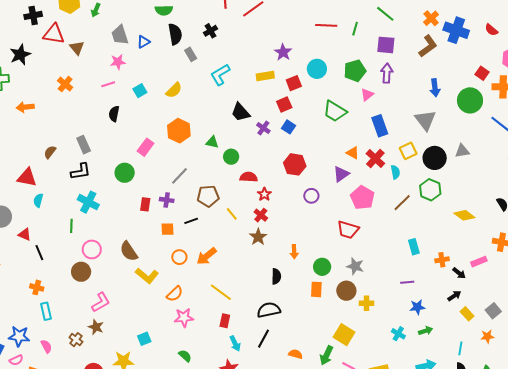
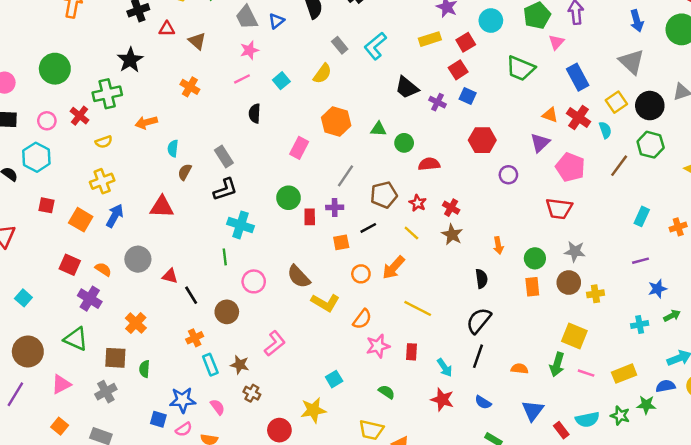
red triangle: (54, 34) -> (167, 29), size x0.6
gray rectangle: (191, 54) -> (340, 45), moved
green circle: (125, 173) -> (288, 198), moved
red star: (264, 194) -> (418, 203), moved
cyan semicircle: (38, 200) -> (173, 148), moved
yellow line: (232, 214) -> (411, 233), moved
cyan rectangle: (414, 247) -> (642, 216), turned 49
brown circle: (81, 272) -> (227, 312), moved
orange cross: (37, 287) -> (195, 338), turned -32
black semicircle: (269, 310) -> (479, 321), turned -30
red rectangle: (225, 321) -> (411, 352), moved
brown star: (96, 327) -> (240, 365), moved
cyan cross: (398, 334) -> (640, 324), turned -32

